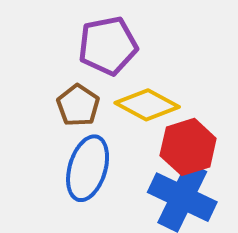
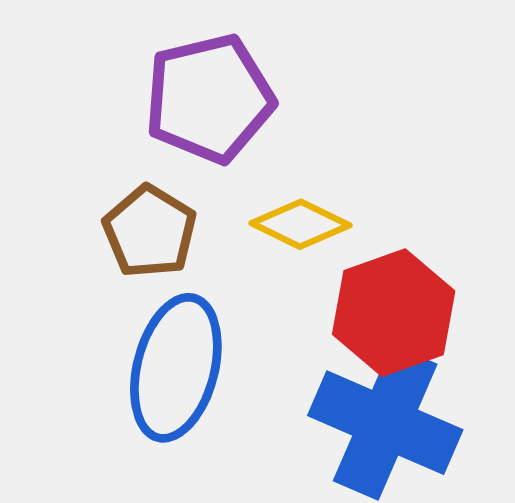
yellow diamond: (147, 105) -> (300, 224), size x0.7

